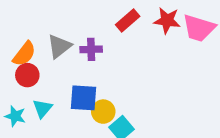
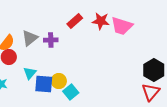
blue square: (84, 98) -> (44, 84), moved
cyan triangle: (43, 109) -> (30, 73), moved

